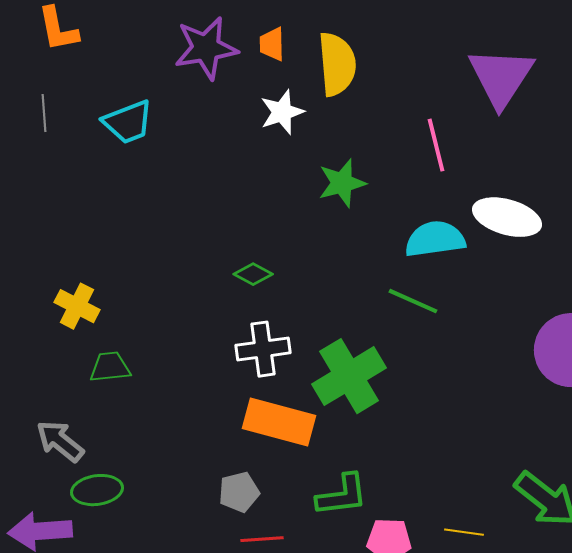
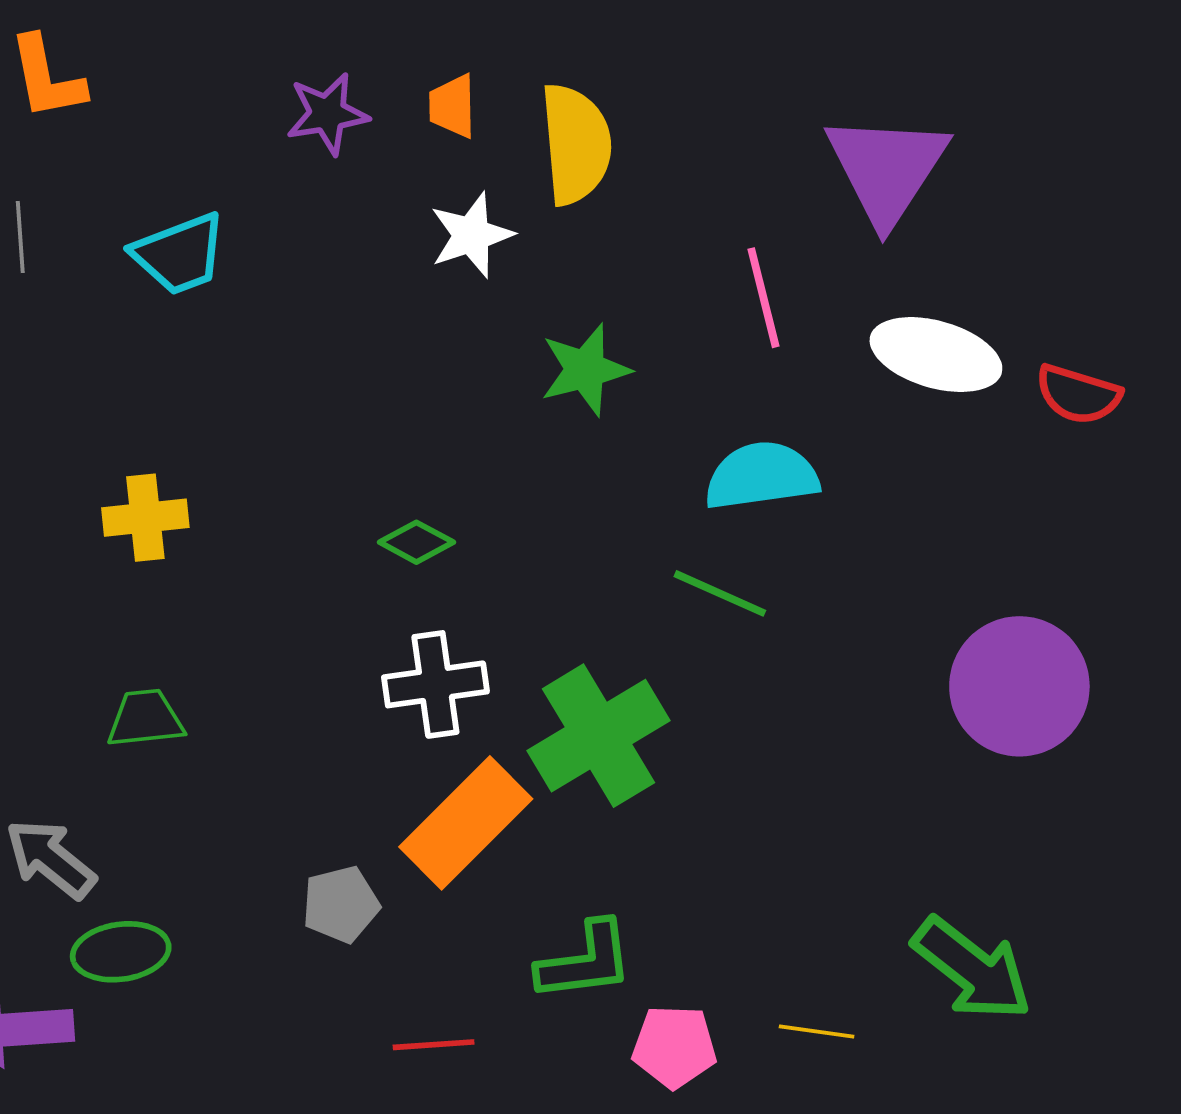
purple star: (206, 48) -> (327, 114), size x0.7
white ellipse: (507, 217) -> (936, 355), moved
yellow cross: (77, 306) -> (145, 518), moved, turned -33
orange rectangle: (279, 422) -> (466, 823), turned -60
gray pentagon: (239, 492) -> (341, 904), moved

